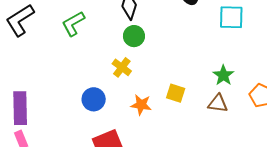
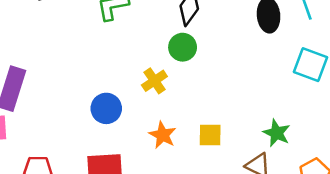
green star: (223, 75) -> (277, 133), turned -30
yellow square: (176, 93) -> (210, 135), turned -36

